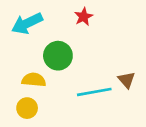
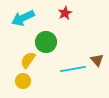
yellow semicircle: (34, 80) -> (28, 60), turned -60

